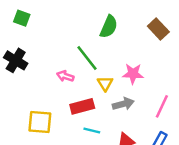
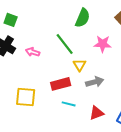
green square: (22, 18) -> (11, 20), moved
pink star: (133, 74) -> (103, 44), moved
pink arrow: (65, 76) -> (33, 52), moved

